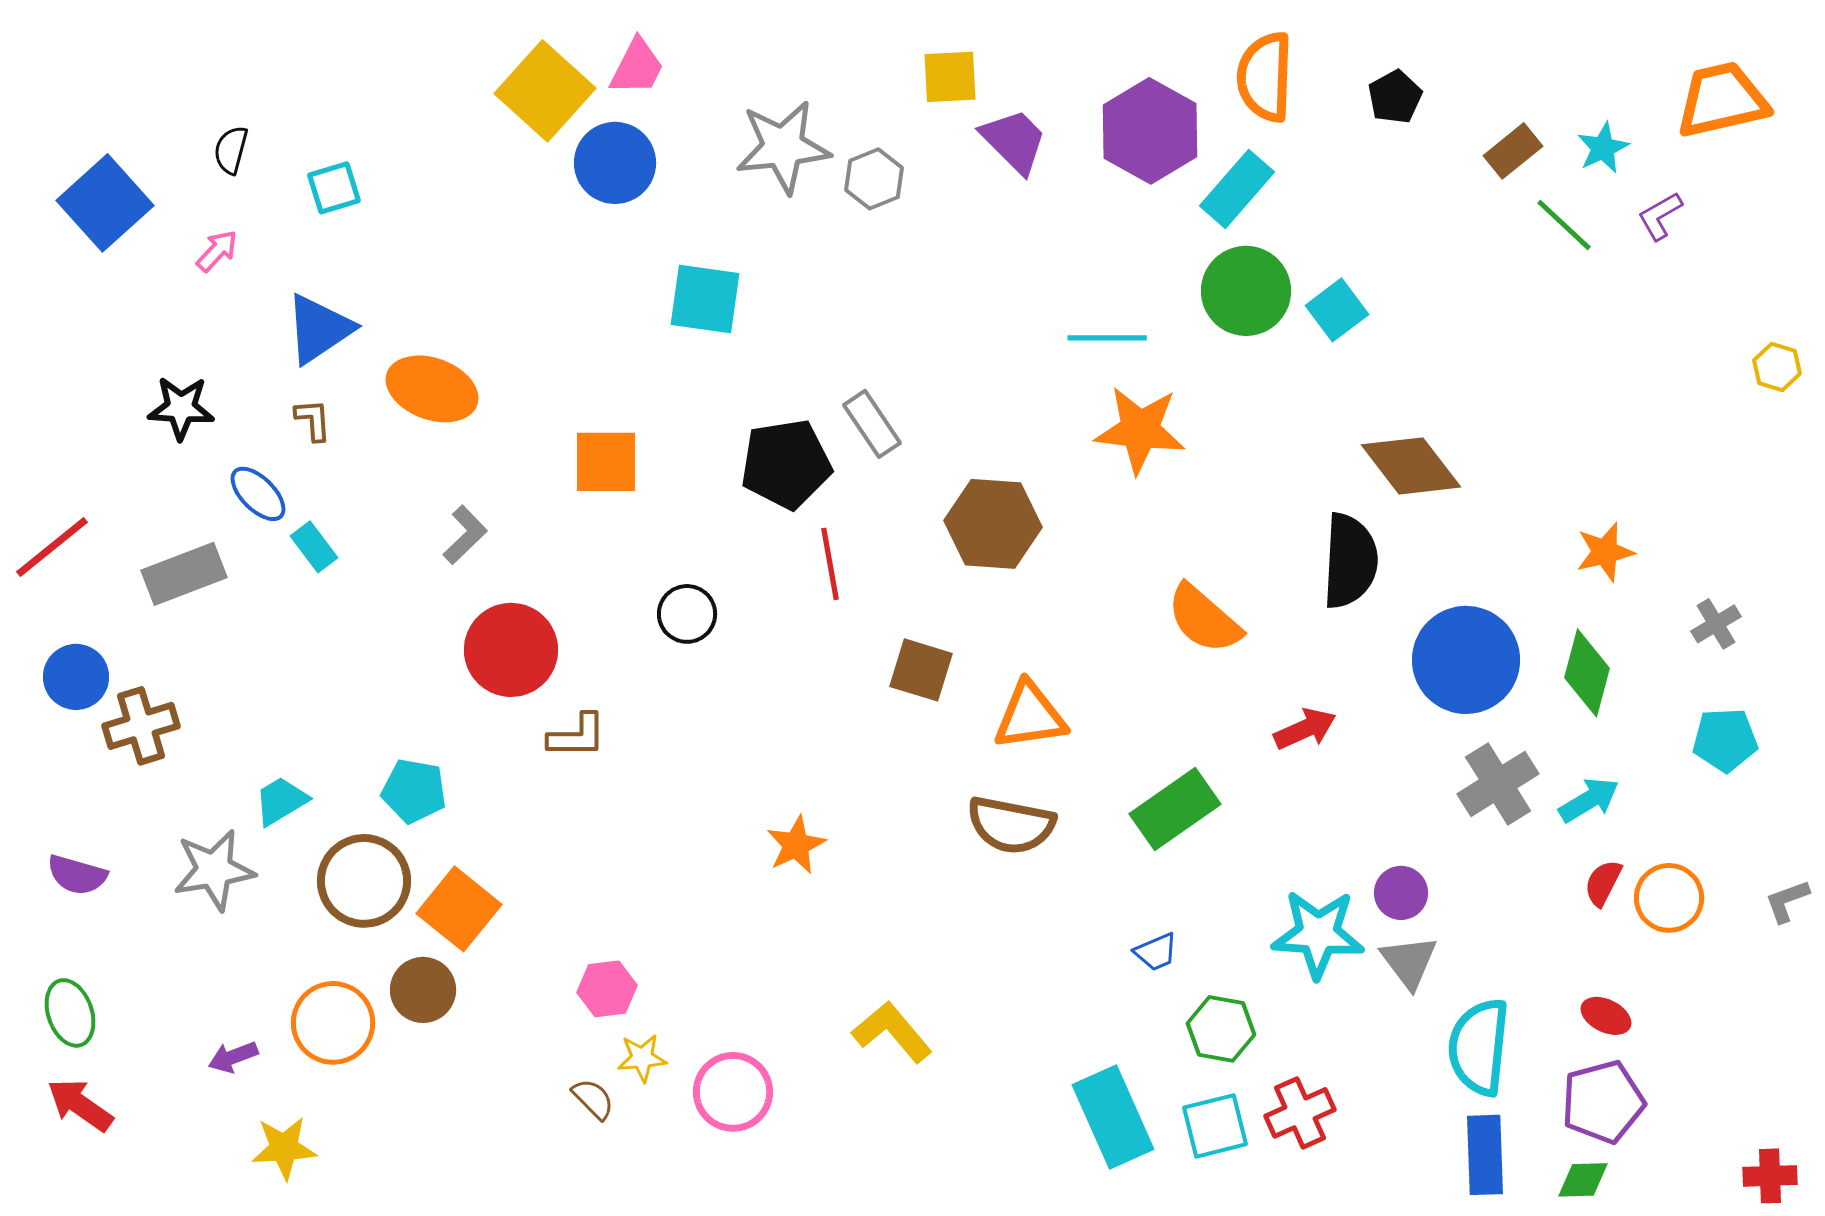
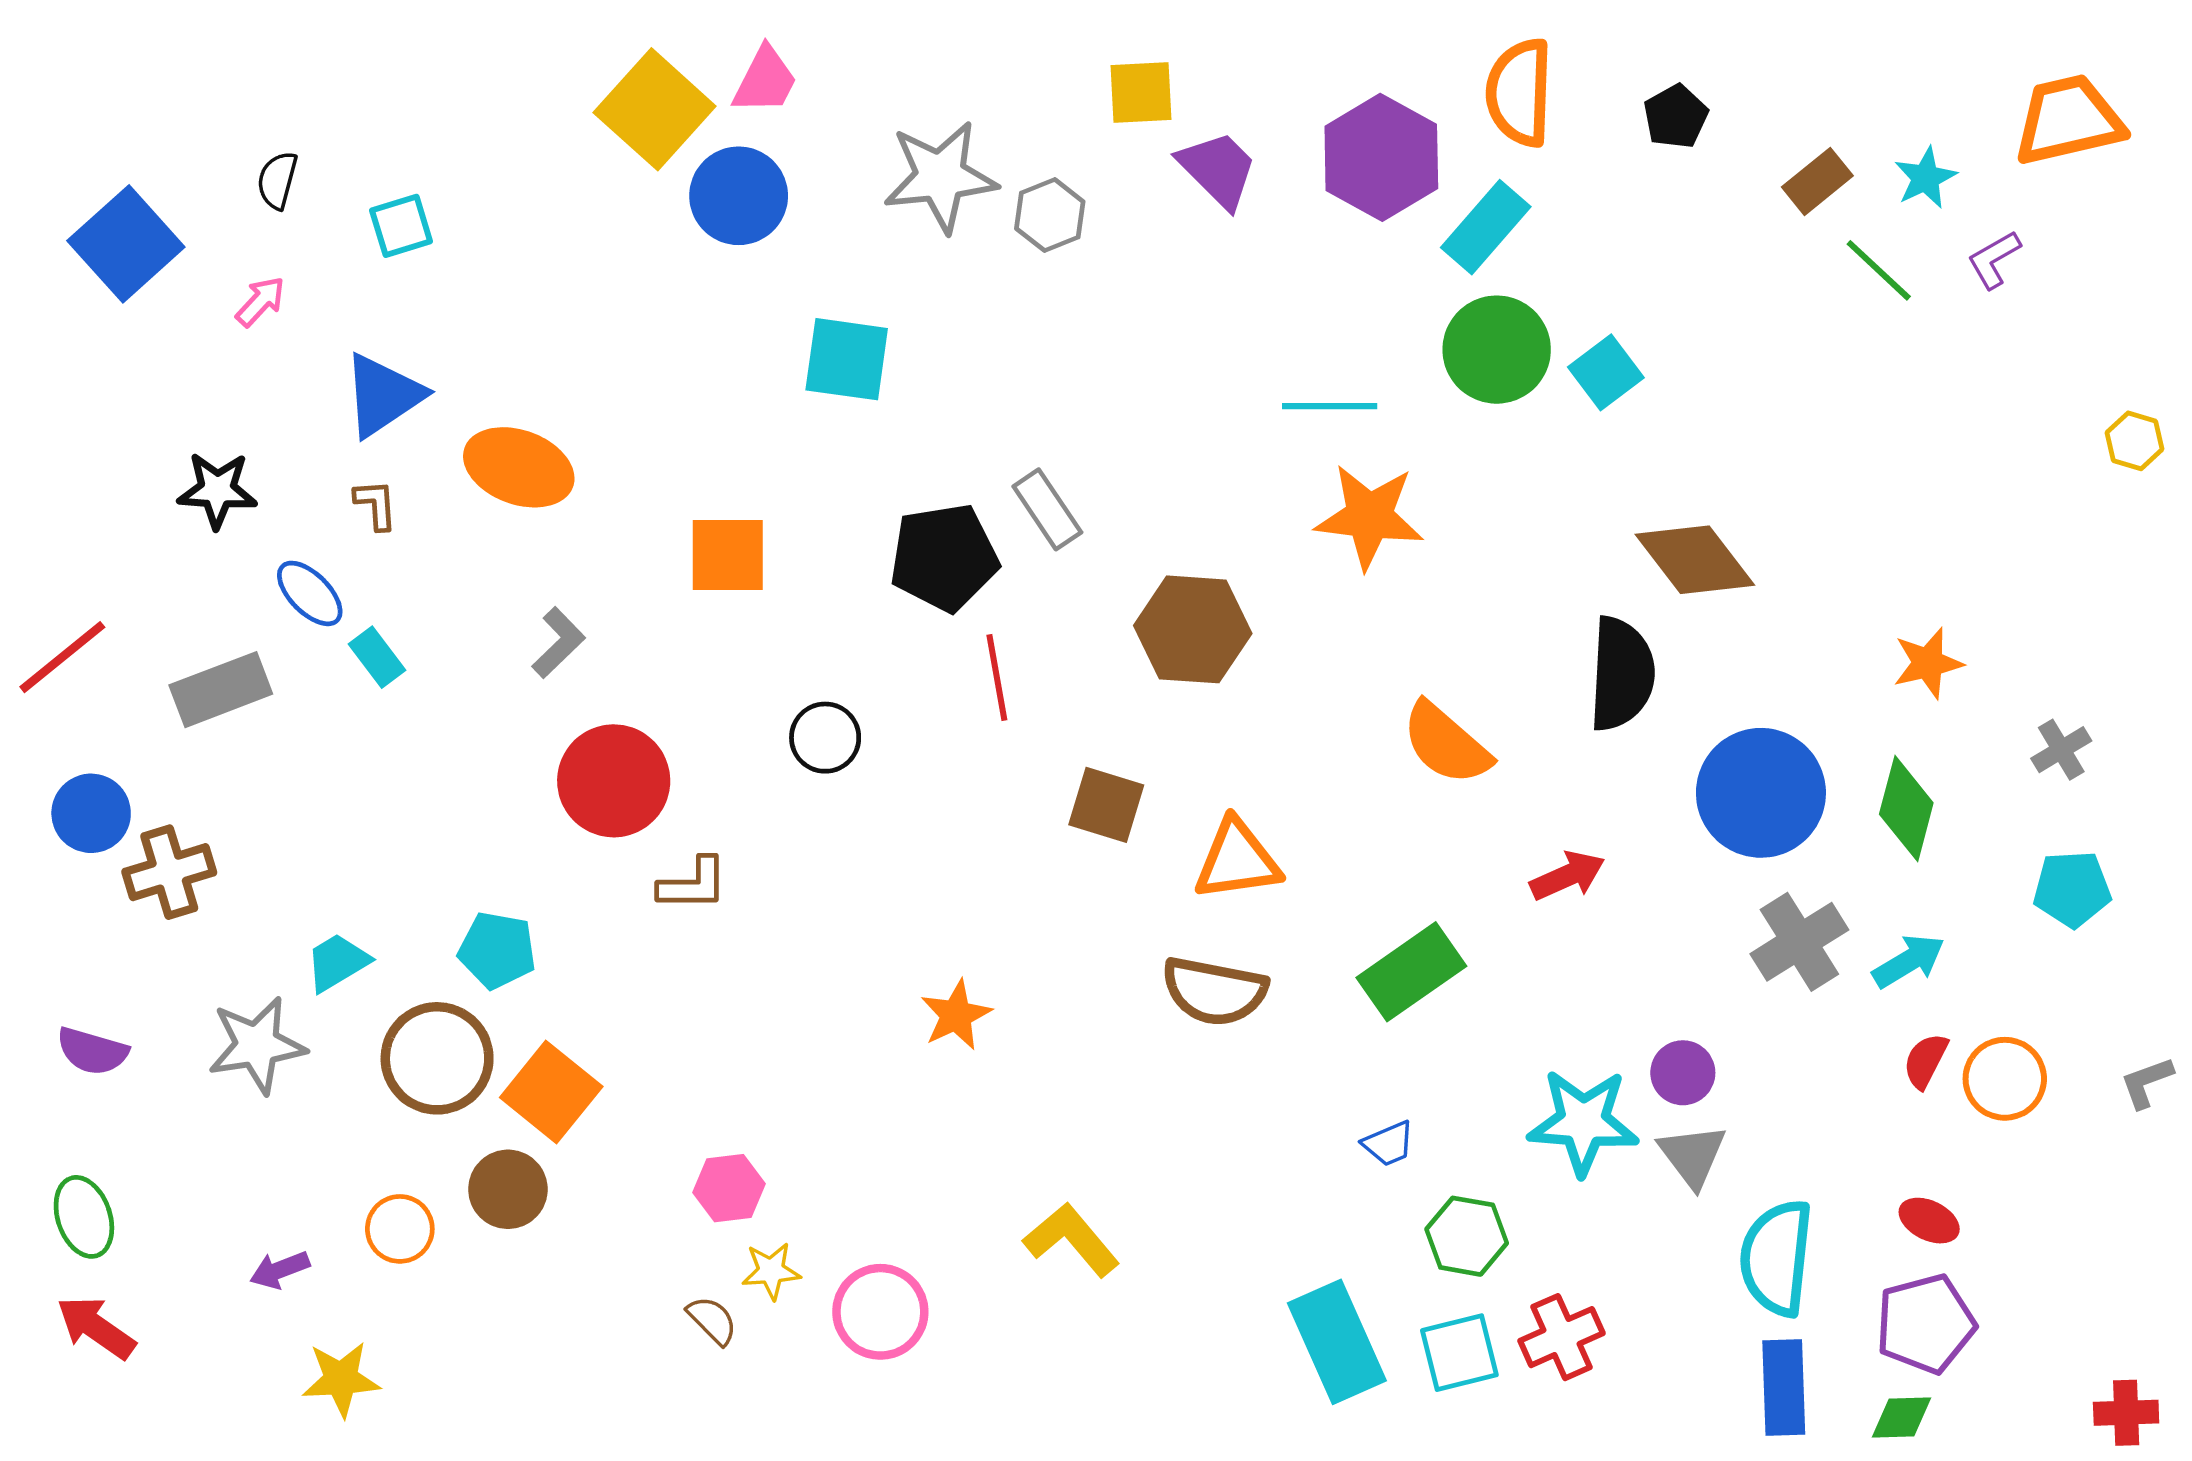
orange circle: (333, 1023) -> (400, 1229), size x0.7

